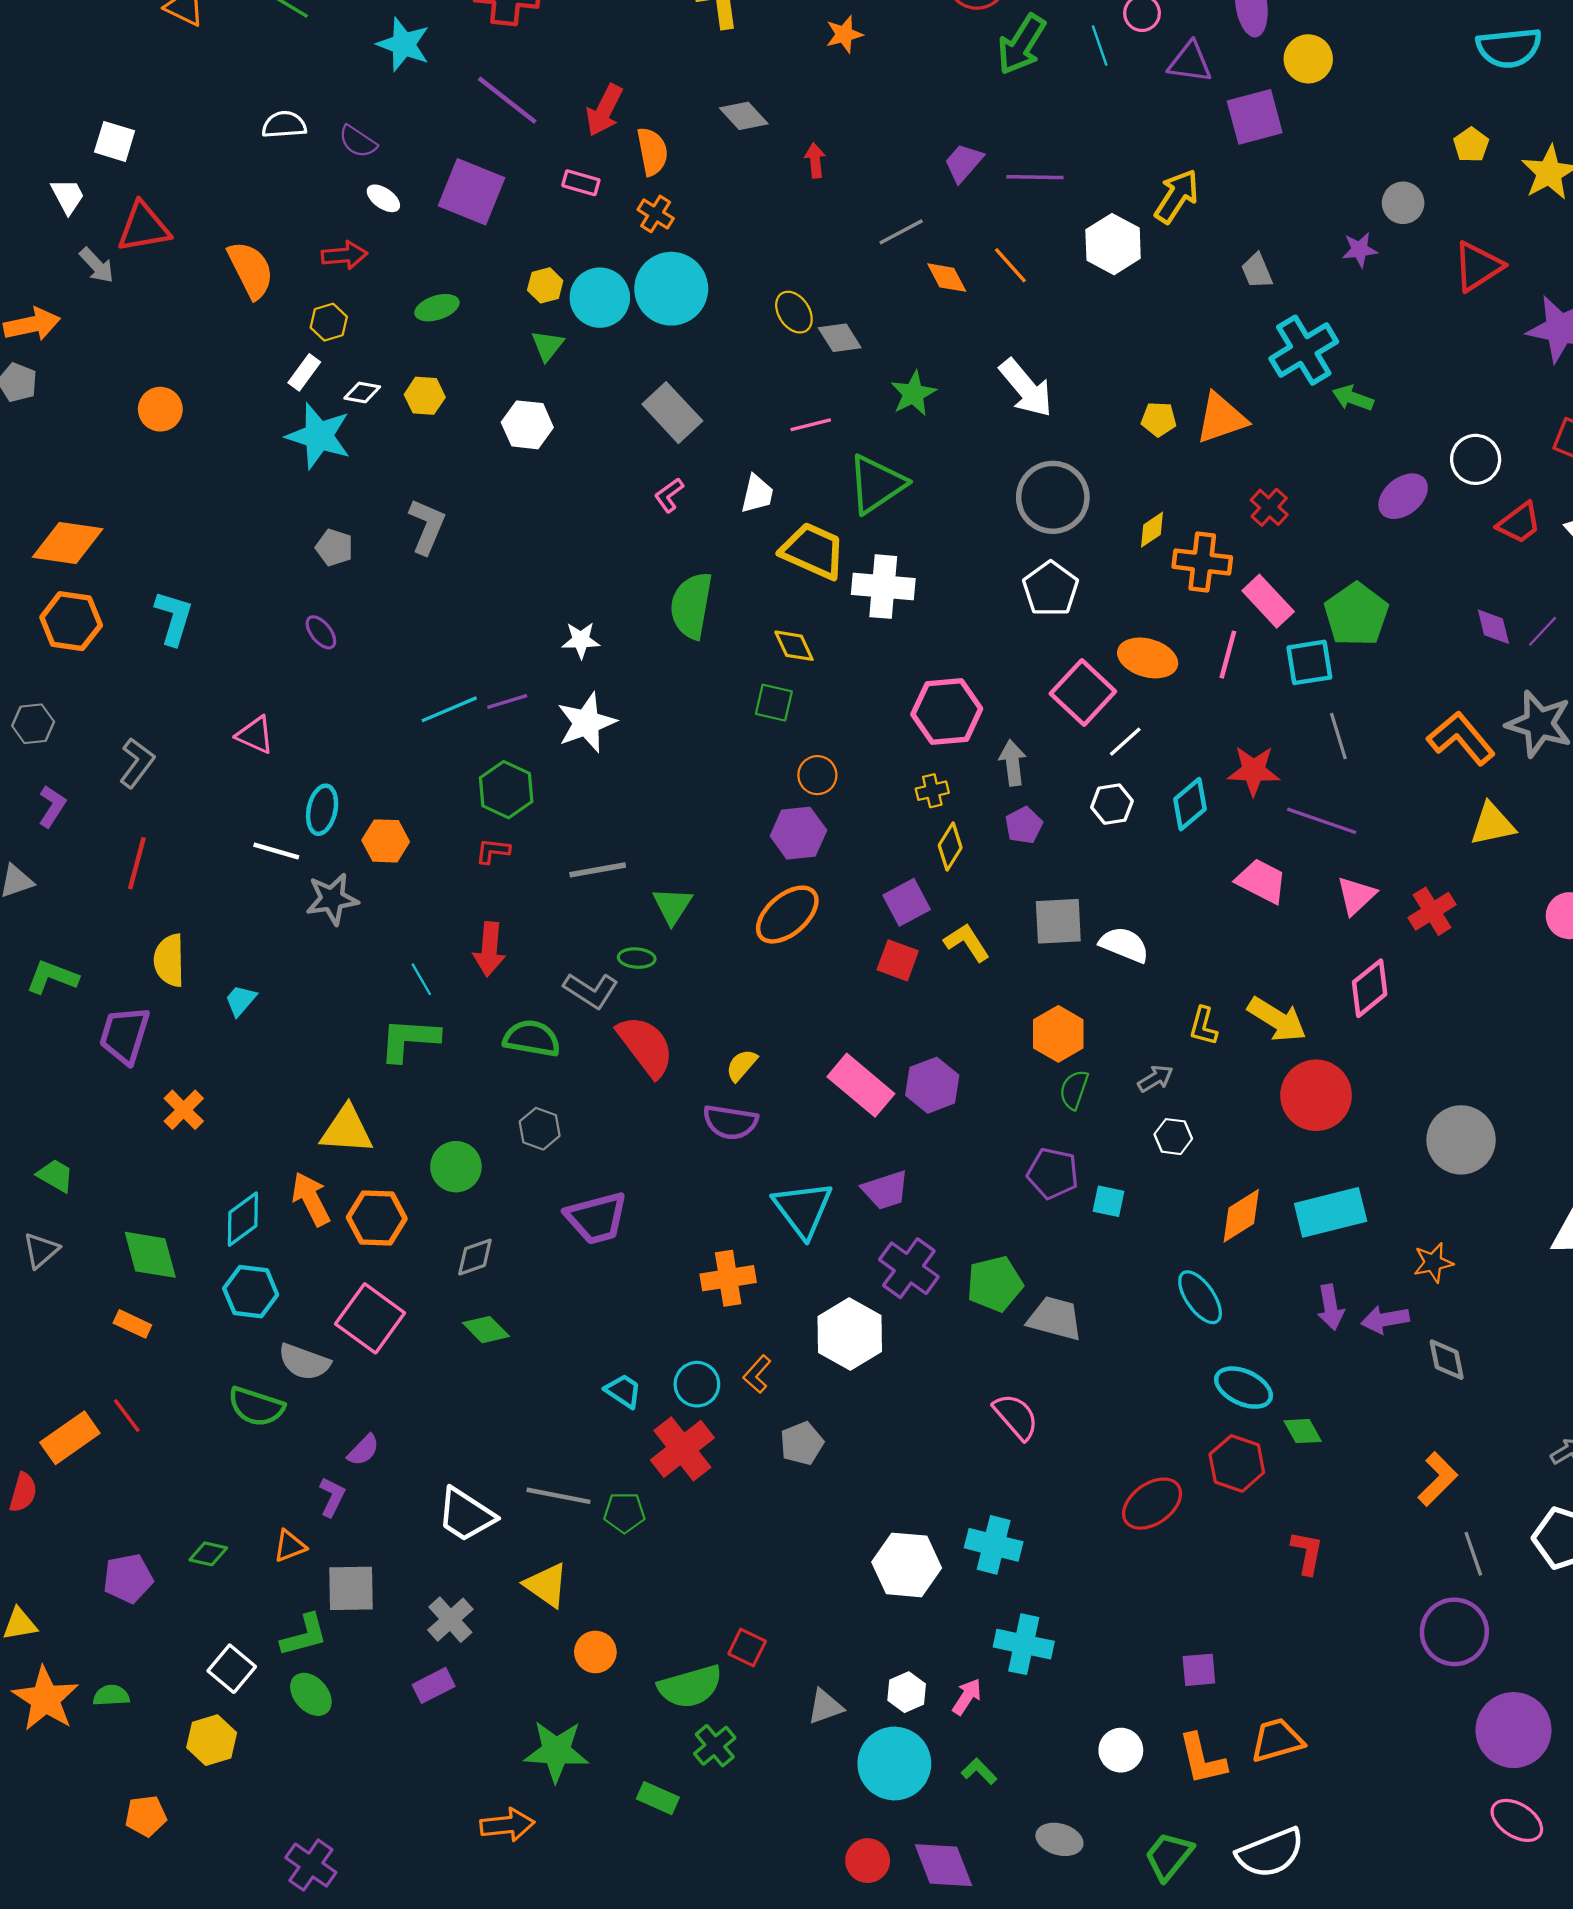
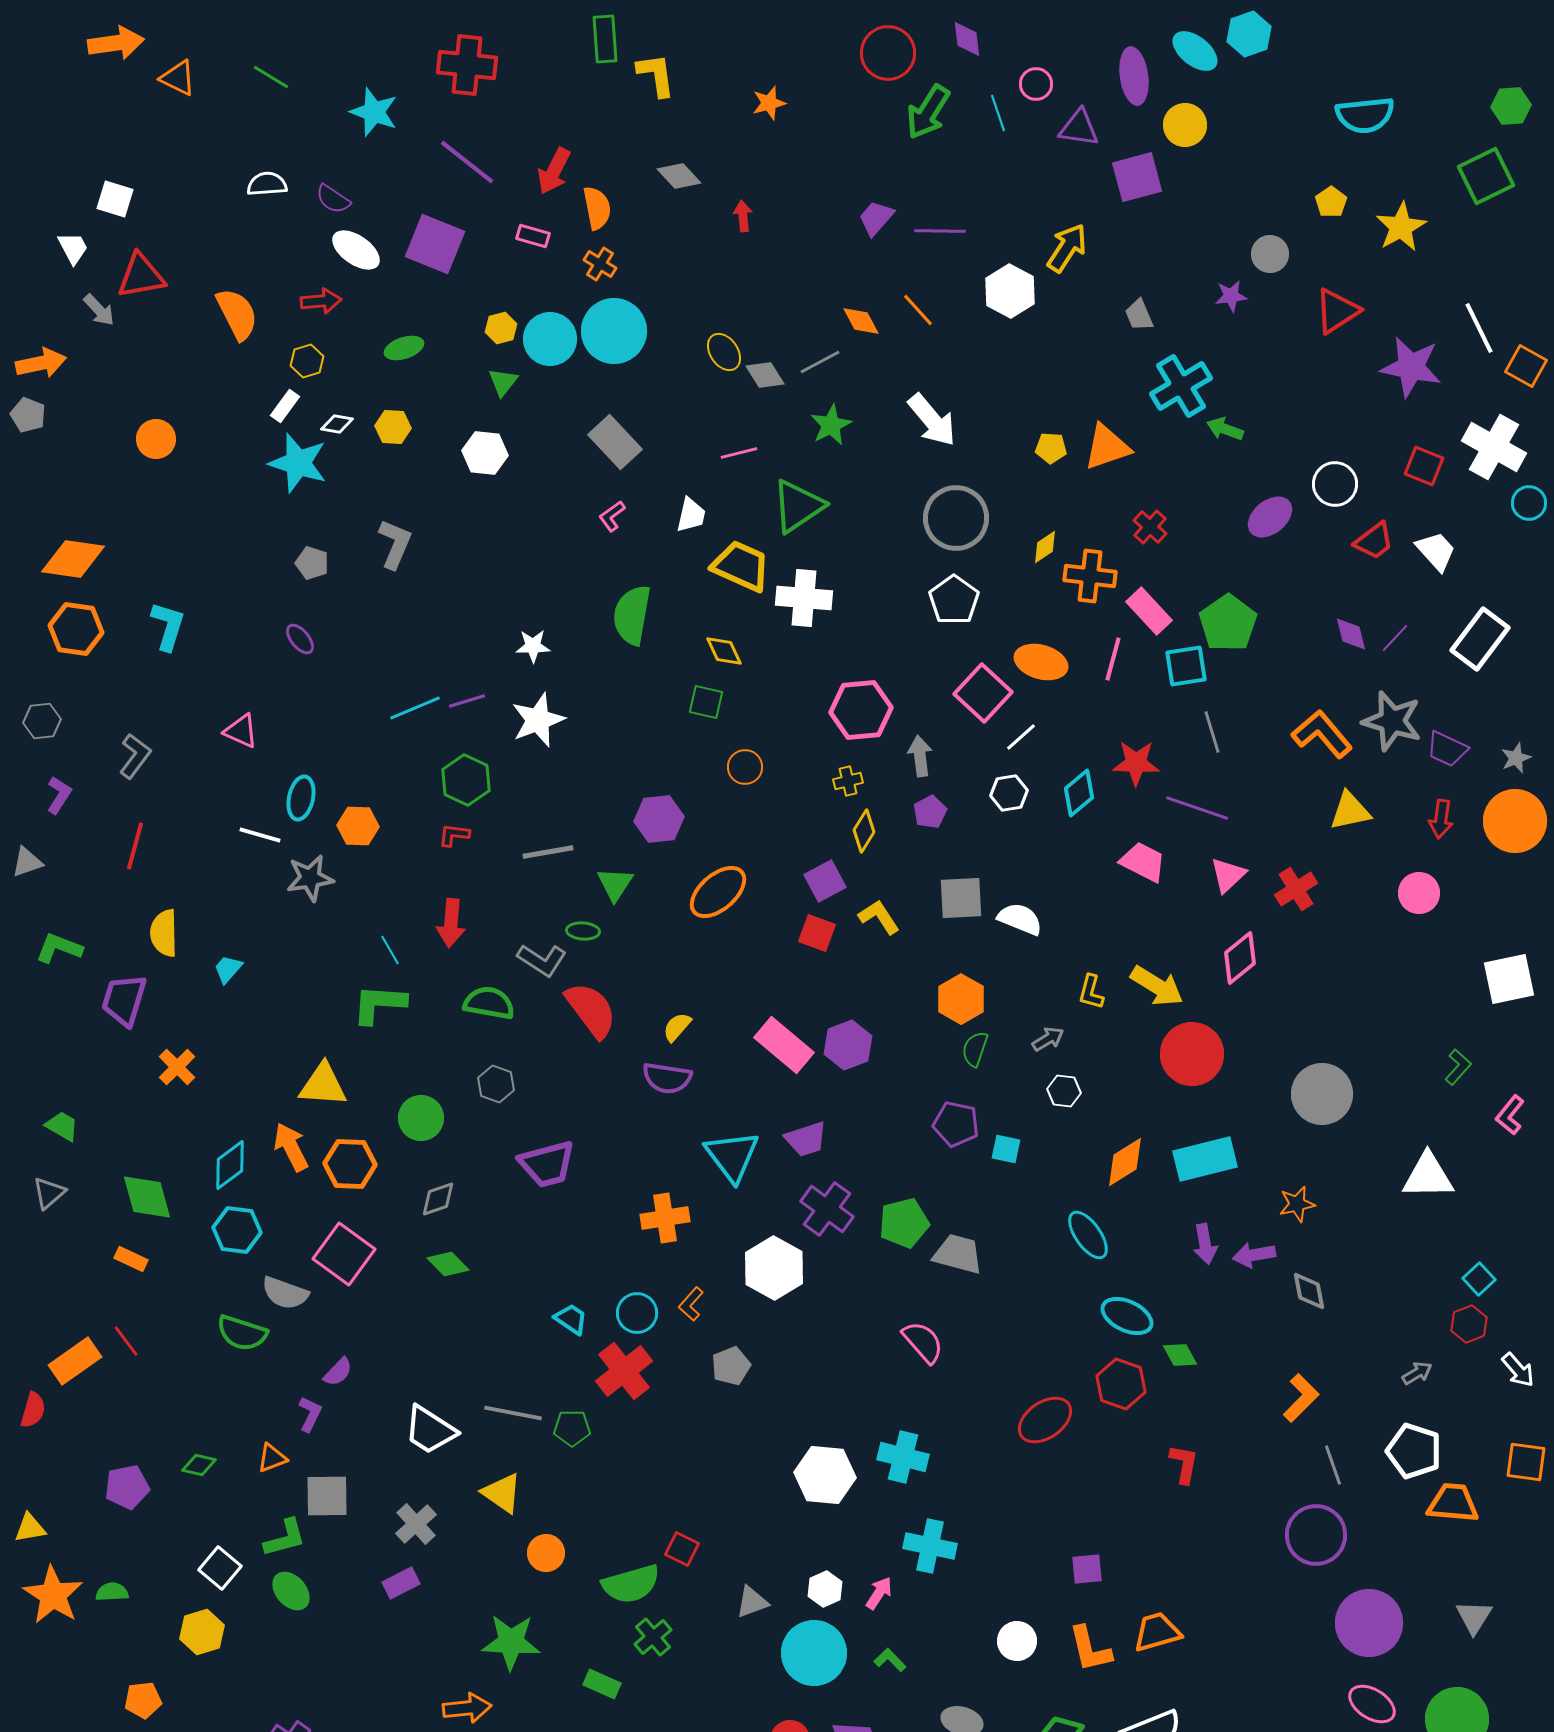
white ellipse: (383, 198) -> (356, 250), size x1.6
gray line: (901, 232) -> (820, 362), moved
purple hexagon: (798, 833) -> (659, 819), moved

